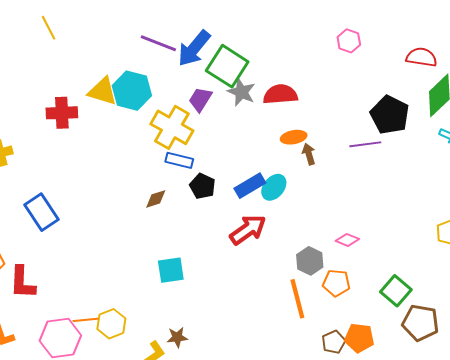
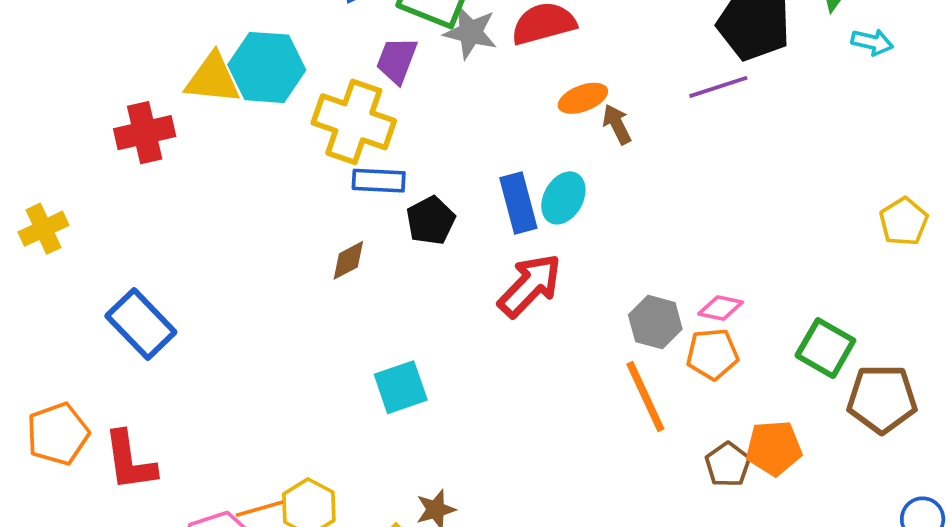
black pentagon: (202, 186) -> (431, 221), turned 30
blue rectangle: (250, 186) -> (518, 203), turned -64
pink diamond: (347, 240) -> (721, 308), moved

